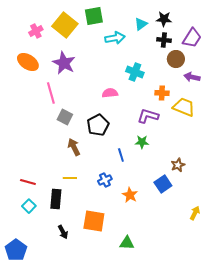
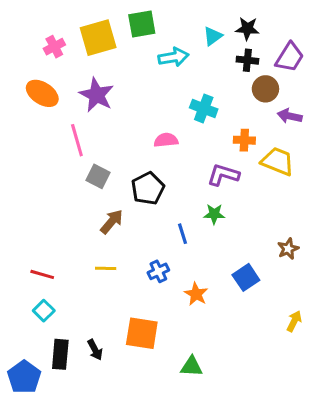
yellow square: (65, 25) -> (98, 38), turned 35
brown arrow: (74, 147) -> (112, 222), turned 66
brown star: (178, 165) -> (288, 249), moved
black rectangle: (56, 199) -> (60, 354), moved

